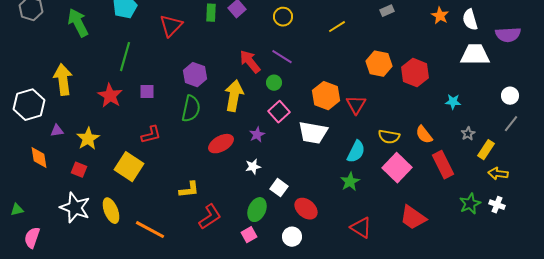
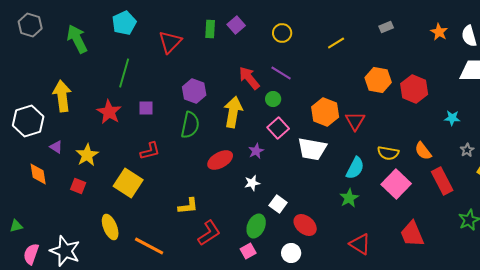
purple triangle: (57, 131) -> (56, 147), turned 40
white star: (75, 208) -> (65, 251), moved
red trapezoid: (413, 218) -> (412, 234), turned 32

